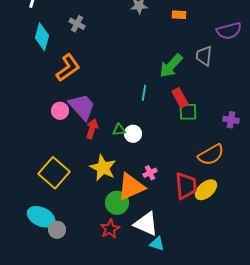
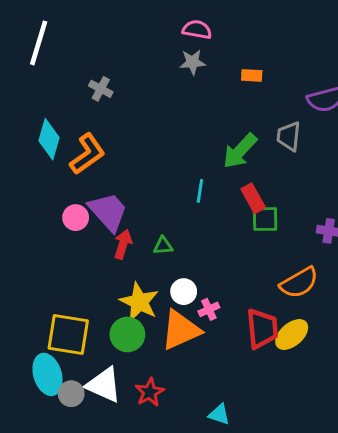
cyan diamond: (42, 37) -> (49, 139), moved
white circle: (133, 134) -> (184, 292), moved
yellow square: (54, 173) -> (68, 334), moved, turned -32
green circle: (117, 203) -> (127, 334), moved
cyan ellipse: (41, 217) -> (47, 374), turned 48
white triangle: (146, 224) -> (104, 385), moved

